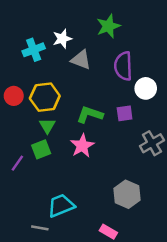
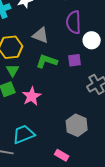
gray triangle: (81, 60) -> (41, 35), moved
pink star: (82, 146) -> (32, 96), moved

